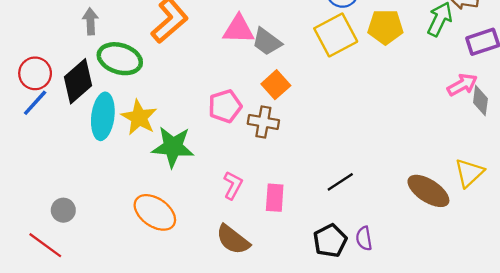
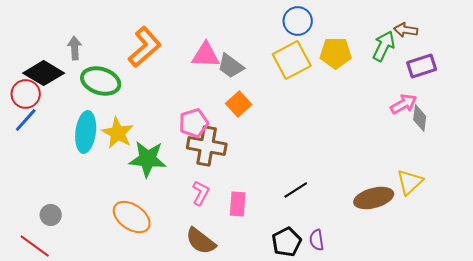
black diamond: (78, 81) -> (44, 73), moved, turned 72
brown cross: (263, 122) -> (207, 146), moved, size x1.4
brown ellipse: (428, 191) -> (374, 198), turned -48

